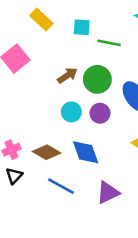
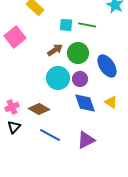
cyan square: (82, 27) -> (66, 25), moved
cyan circle: (71, 112) -> (58, 78), size x1.5
blue diamond: (86, 152) -> (85, 103), moved

